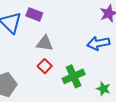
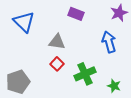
purple rectangle: (34, 14) -> (76, 14), moved
blue arrow: (98, 43) -> (109, 42), turned 85

